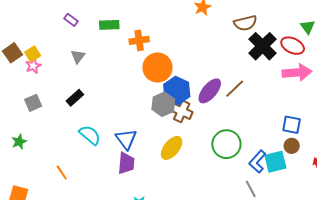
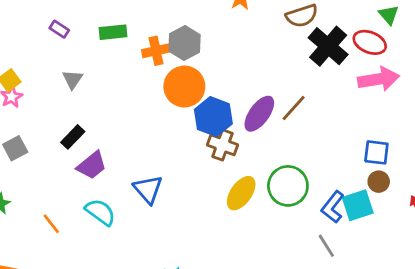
gray hexagon: (163, 104) -> (185, 43), moved
cyan semicircle: (90, 135) -> (100, 212), moved
yellow ellipse: (172, 148) -> (241, 193), moved
purple trapezoid: (126, 163) -> (92, 165), moved, turned 50
orange line: (62, 172) -> (51, 224), moved

